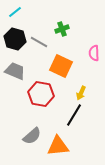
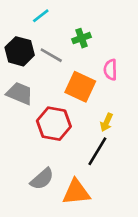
cyan line: (15, 12) -> (41, 16), moved
pink semicircle: (94, 53) -> (110, 70), moved

